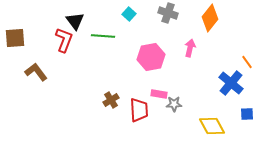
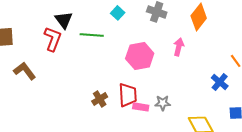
blue cross: (231, 83) -> (220, 82), size x0.7
pink rectangle: (159, 94) -> (141, 107), moved
red trapezoid: (139, 110) -> (128, 95), moved

